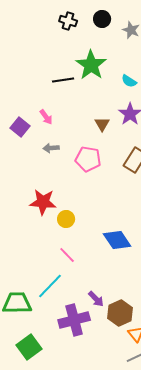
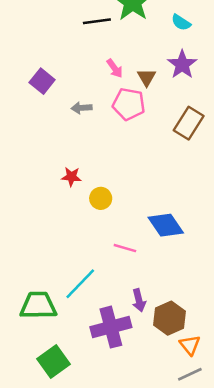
pink arrow: (46, 117) -> (115, 68), moved
pink pentagon: (88, 159) -> (129, 104), moved
red star: (43, 202) -> (71, 177), size x0.6
pink line: (67, 255) -> (125, 248), moved, turned -30
purple arrow: (96, 299) -> (139, 300), turned 30

